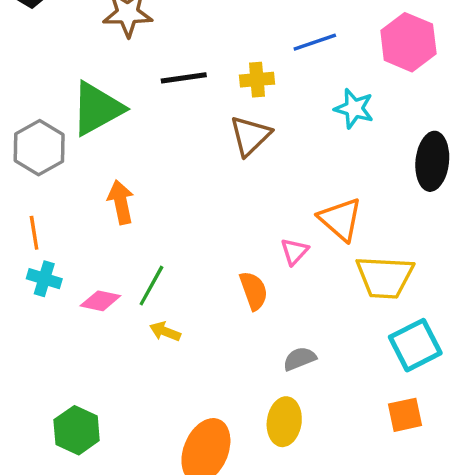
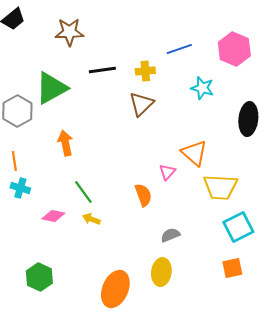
green line: (151, 286) -> (83, 192), turned -65
pink diamond: (100, 301) -> (53, 216), moved

